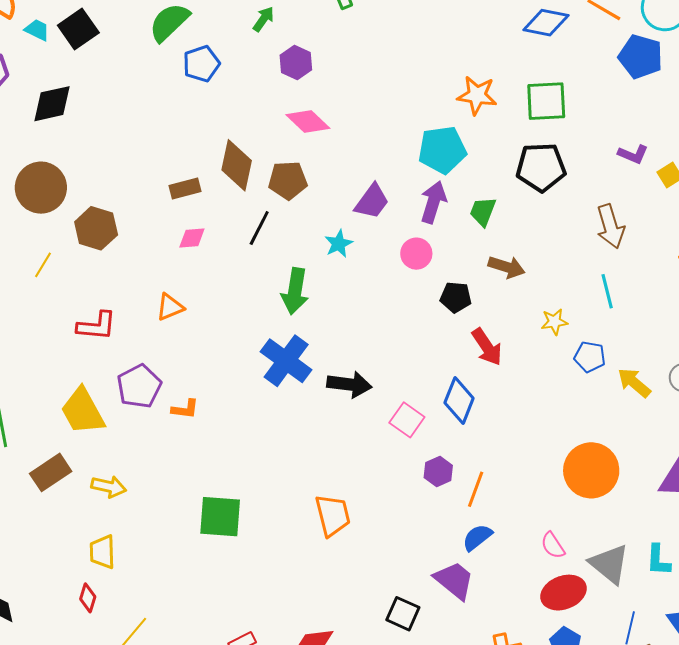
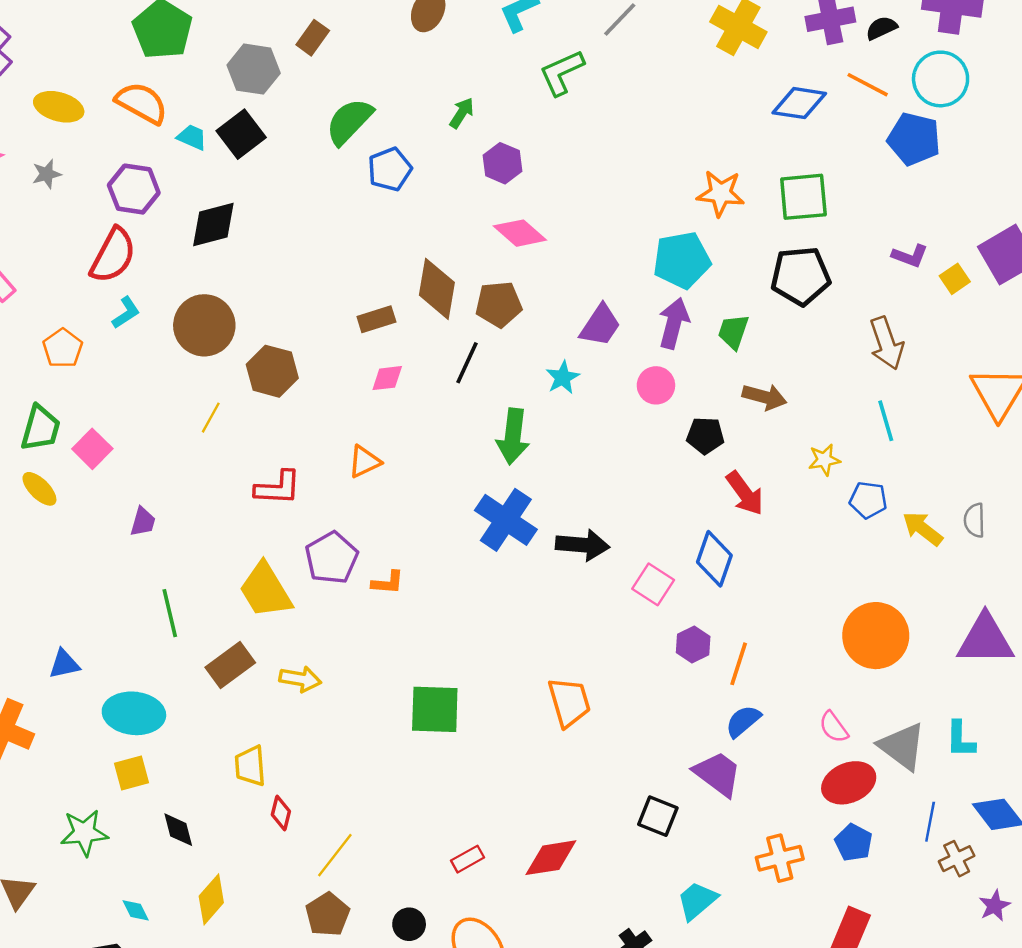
yellow trapezoid: (102, 552) -> (250, 766), moved

